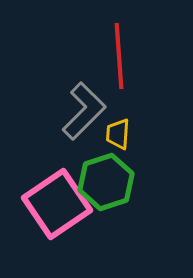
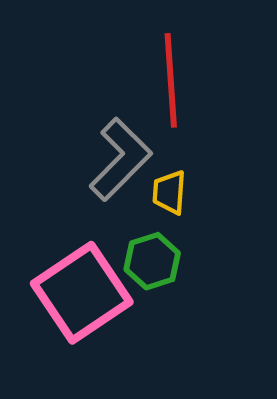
green hexagon: (106, 182) -> (152, 261), size x0.7

